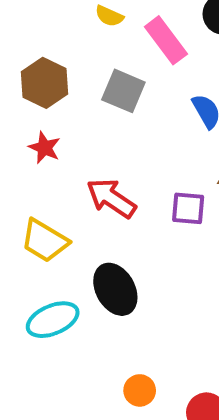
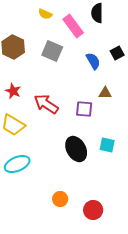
red star: (45, 148) -> (13, 91), moved
black ellipse: (115, 289) -> (76, 149), moved

